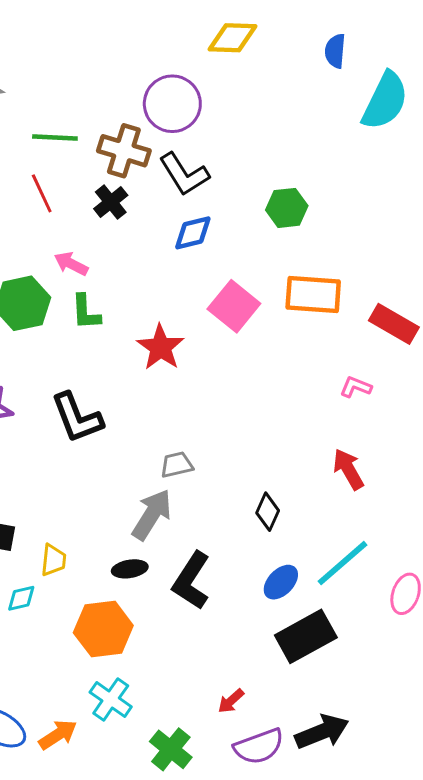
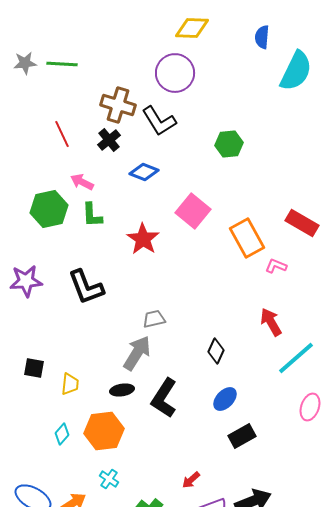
purple circle: (172, 104) -> (175, 73), moved
green line: (55, 138) -> (62, 64), moved
blue diamond: (193, 233) -> (144, 172), moved, turned 36
orange rectangle: (313, 295) -> (247, 238), moved, turned 57
cyan line: (343, 563) -> (296, 358), moved
cyan diamond: (21, 598) -> (62, 434), moved, turned -35
black rectangle: (306, 636) -> (242, 436), size x0.7
cyan cross: (111, 699) -> (109, 479), size x0.7

